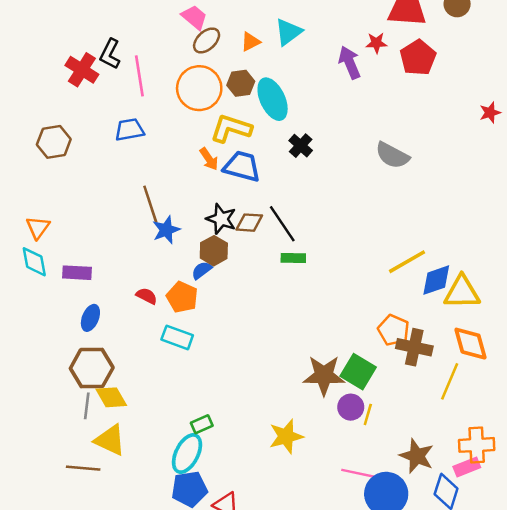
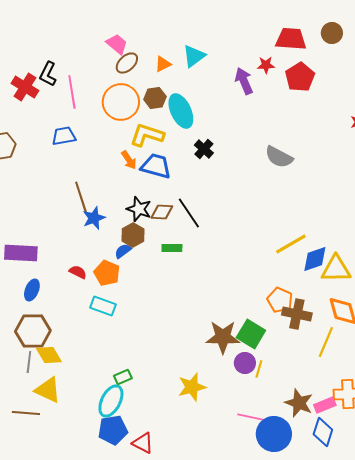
green rectangle: (293, 258) -> (172, 248), moved
purple rectangle: (77, 273) -> (21, 253), size x1.4
pink rectangle: (467, 467) -> (325, 405), moved

